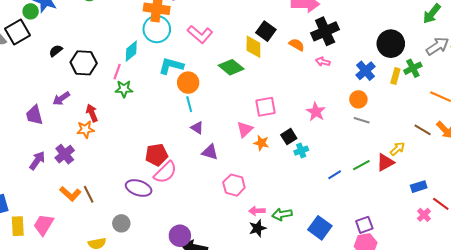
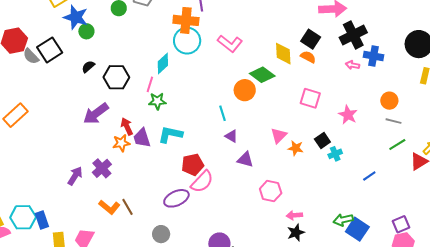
green circle: (31, 11) -> (86, 31), moved
black square: (266, 31) -> (311, 39), moved
orange semicircle: (297, 45) -> (308, 57), moved
cyan L-shape: (171, 66) -> (170, 134), moved
blue cross: (366, 71) -> (373, 56), moved, turned -36
orange circle: (188, 83) -> (245, 90), moved
purple arrow: (61, 98) -> (96, 114), size x1.5
pink square: (265, 107) -> (310, 98), moved, turned 30
purple trapezoid: (34, 115) -> (142, 138), moved
green line: (361, 165) -> (397, 145), moved
purple ellipse: (139, 188) -> (176, 198), turned -40
green arrow: (282, 214) -> (343, 220), moved

